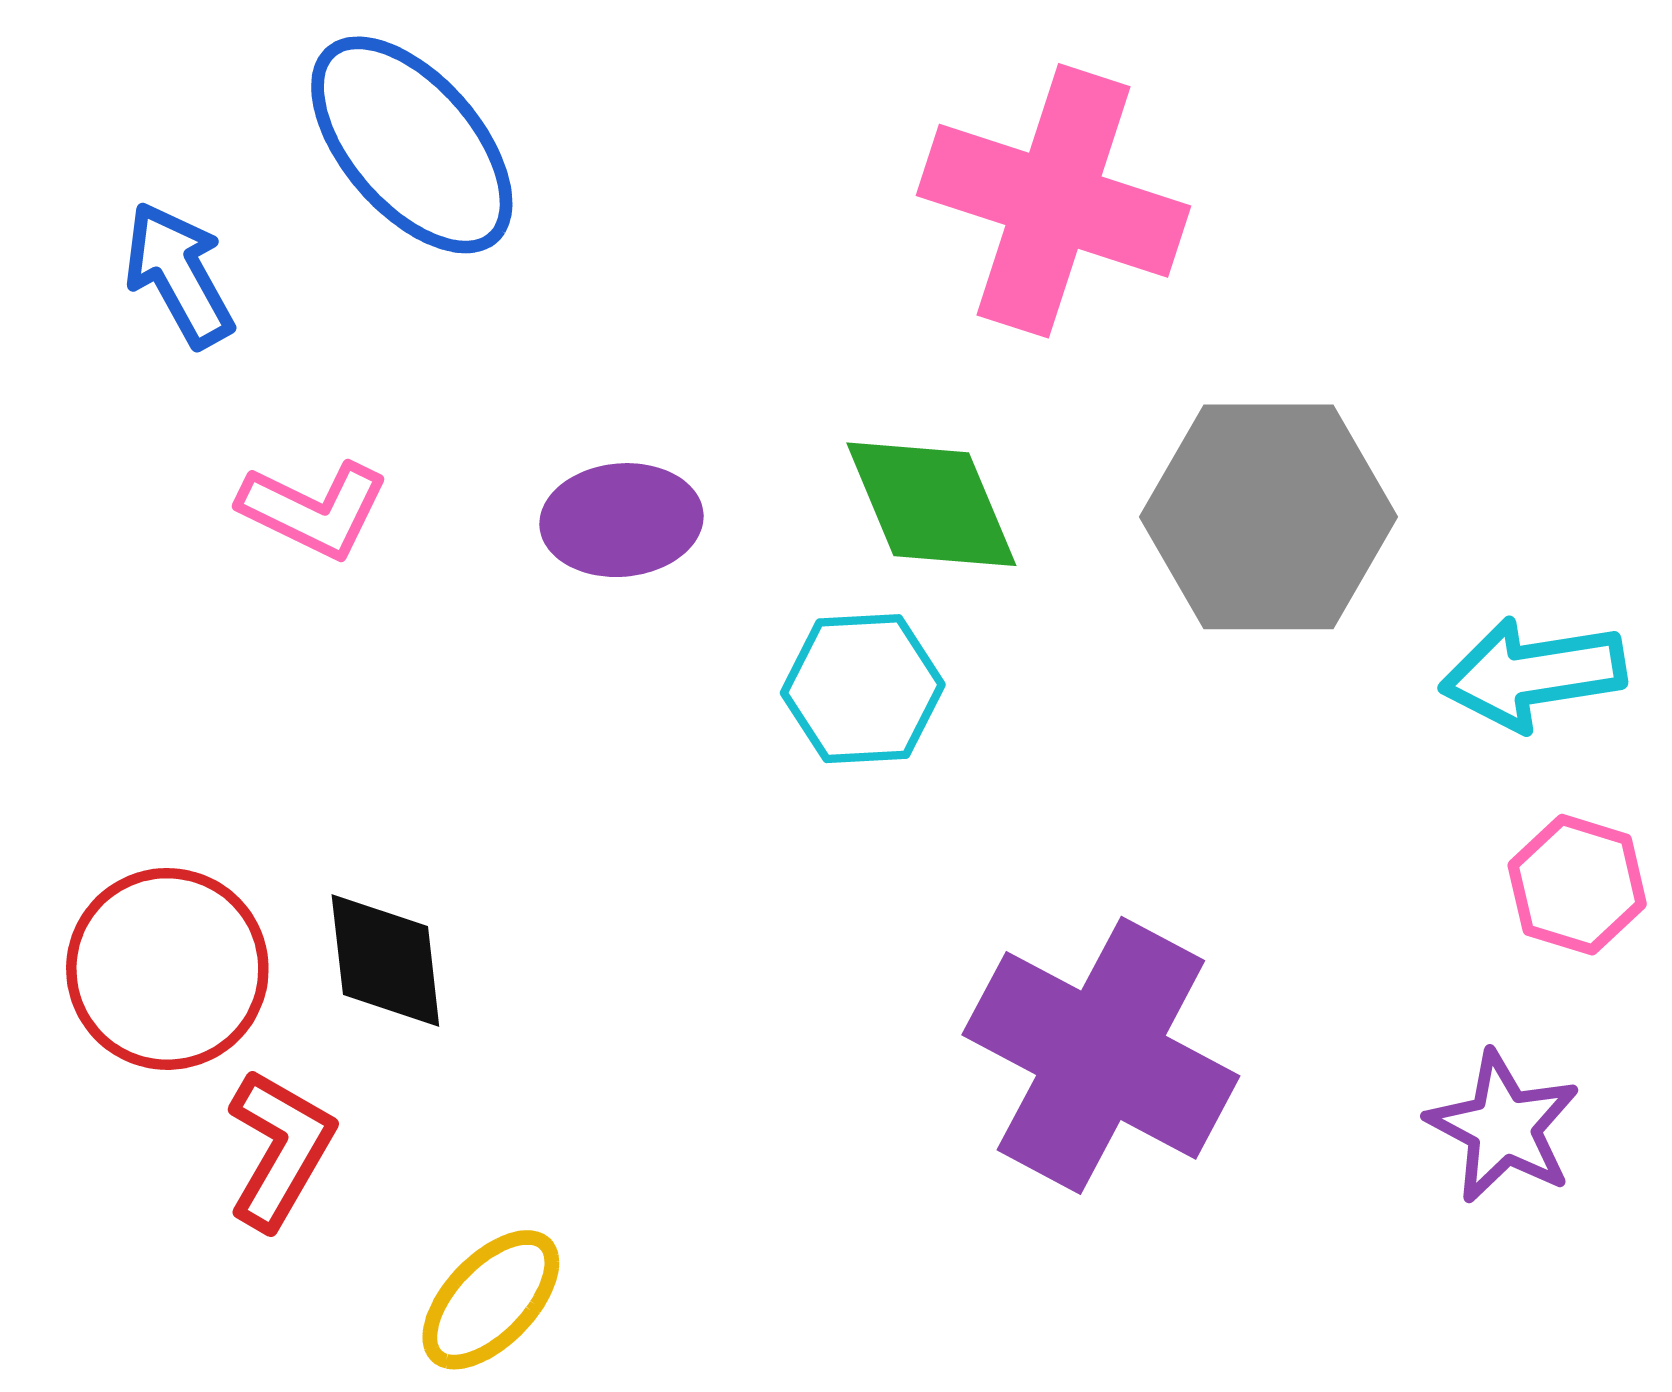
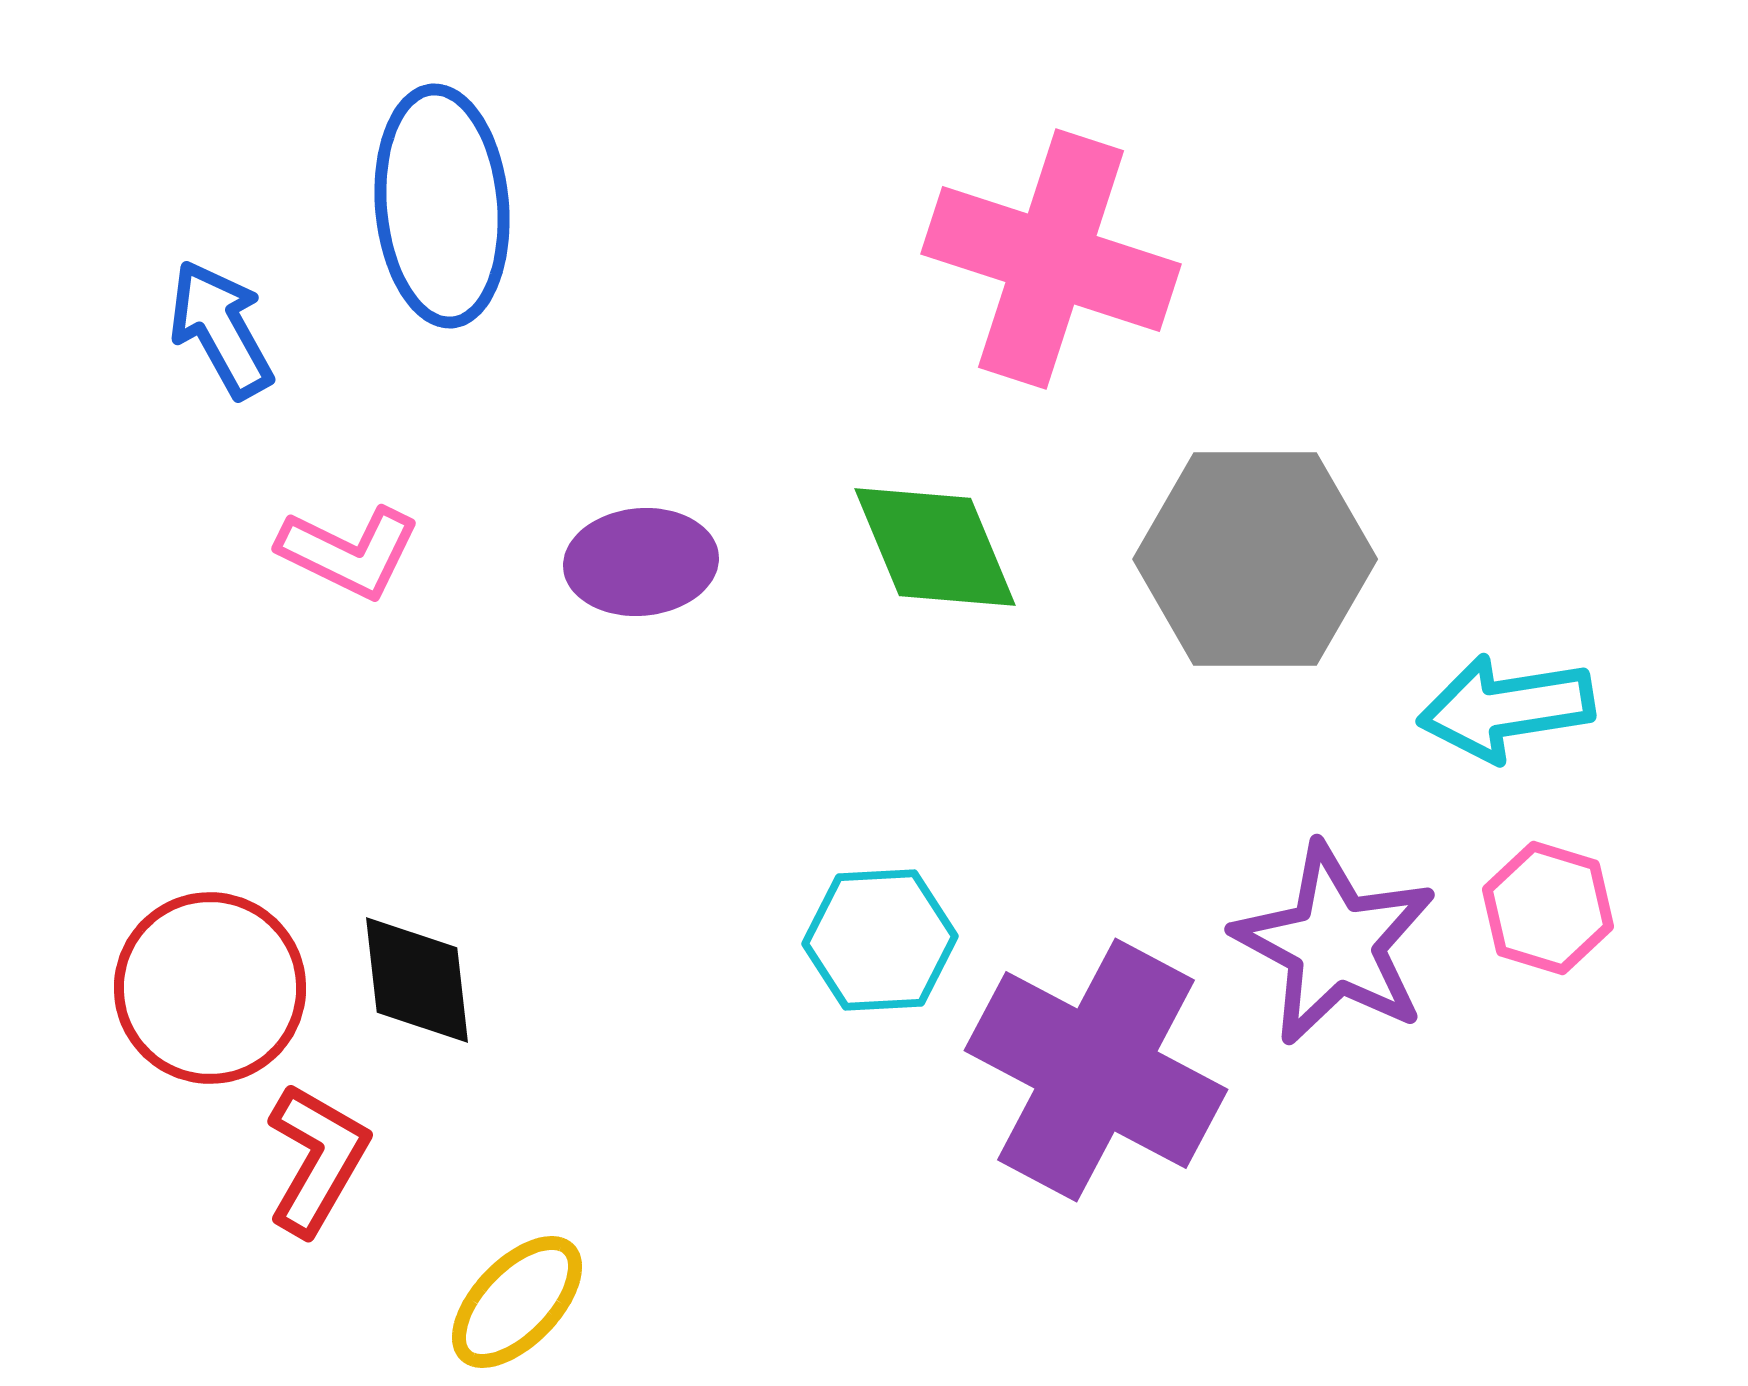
blue ellipse: (412, 145) -> (442, 206), turned 36
cyan hexagon: (863, 689) -> (880, 940), moved
purple star: (1503, 1127) -> (1335, 944), moved, size x1.4

